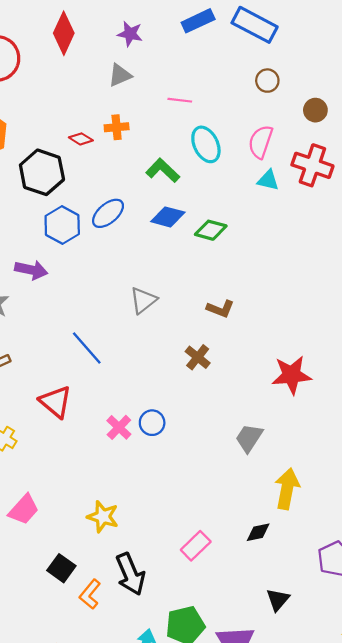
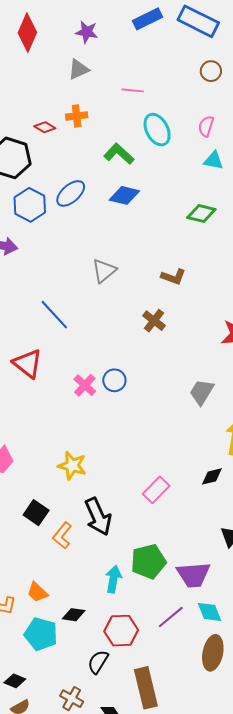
pink semicircle: (261, 142) -> (206, 126), size x0.7
green diamond: (211, 230) -> (201, 214), moved

